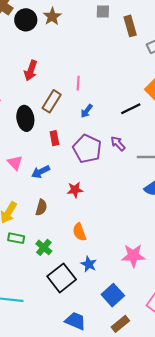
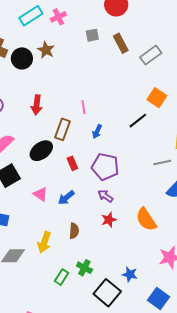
black ellipse: (25, 118) -> (41, 151), turned 75
purple arrow: (118, 144) -> (105, 196), moved
red star: (75, 190) -> (109, 220), moved
orange semicircle: (79, 232) -> (146, 219), moved, size x1.4
green rectangle: (16, 238) -> (61, 277), moved, turned -56

